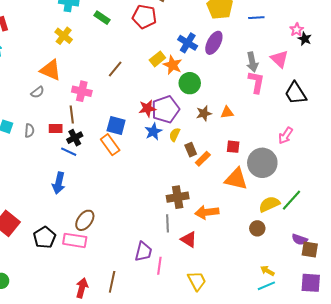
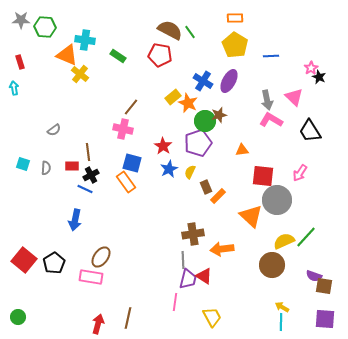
orange triangle: (51, 70) -> (67, 55), moved
pink L-shape: (256, 82) -> (271, 120), turned -70
pink cross: (82, 91) -> (123, 129), moved
red star: (147, 108) -> (163, 146), turned -30
purple pentagon: (166, 109) -> (198, 143), moved
brown star: (204, 113) -> (219, 115), moved
red square: (233, 147) -> (263, 176), moved, size x1.6
orange triangle: (236, 179) -> (251, 216), turned 30
brown circle: (257, 228) -> (272, 265), size x1.6
black pentagon: (44, 237) -> (54, 263), moved
purple trapezoid: (143, 252) -> (188, 279), moved
cyan line: (266, 286) -> (281, 322), turned -66

